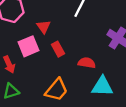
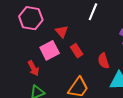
red semicircle: (87, 63) -> (103, 61), turned -112

